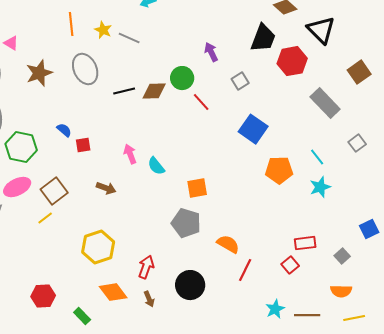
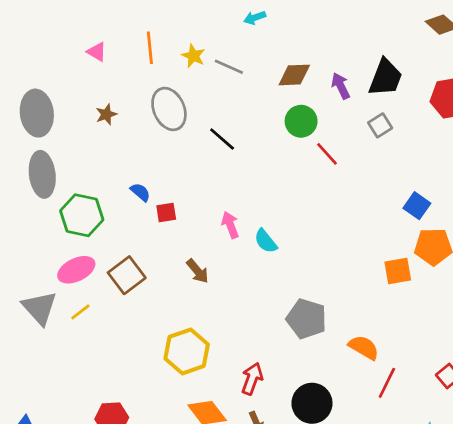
black trapezoid: (263, 38) -> (386, 78), moved
pink triangle: (11, 43) -> (97, 52), moved
brown star: (39, 73) -> (106, 114), size x0.6
black line: (124, 91) -> (222, 139), turned 55
brown diamond: (154, 91) -> (294, 75), moved
blue square: (253, 129) -> (417, 206), moved, size x0.7
brown arrow: (106, 188) -> (198, 271), turned 30
orange square: (197, 188) -> (398, 271), moved
yellow line: (45, 218) -> (80, 312), moved

